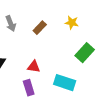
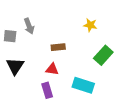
brown rectangle: (40, 28) -> (58, 47), moved, turned 40

